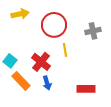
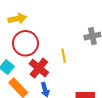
red circle: (54, 25) -> (25, 43), moved

